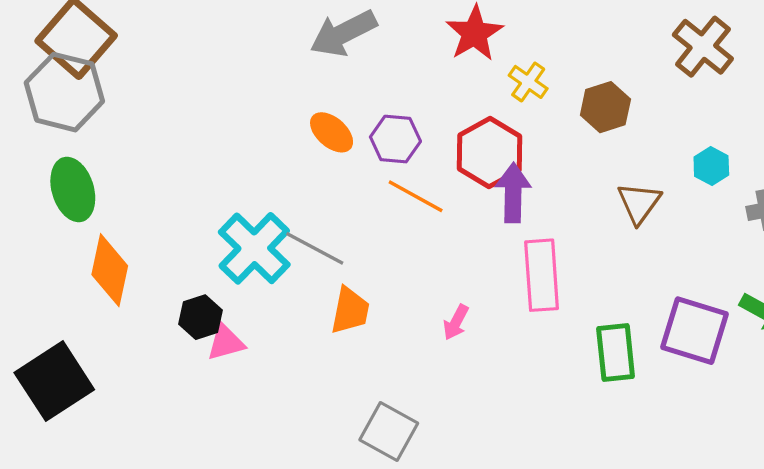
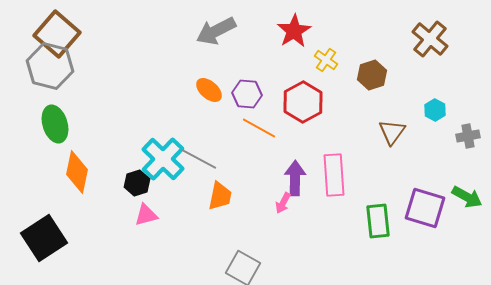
purple arrow: (513, 193) -> (295, 178), moved
black hexagon: (201, 317) -> (137, 183), moved

